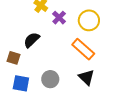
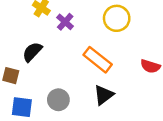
yellow circle: (89, 20) -> (117, 18), moved
black triangle: (86, 77) -> (104, 95), turned 42

